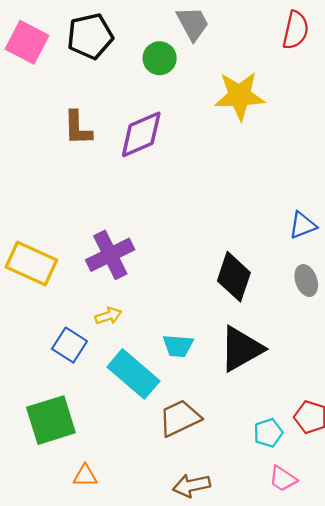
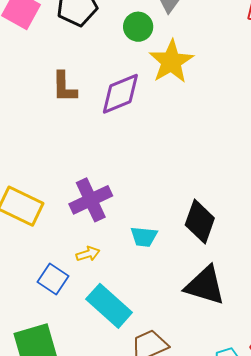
yellow star: (240, 96) -> (171, 62), moved, turned -30
cyan trapezoid: (178, 346) -> (144, 237), moved
black triangle: (241, 349) -> (205, 285), turned 45

